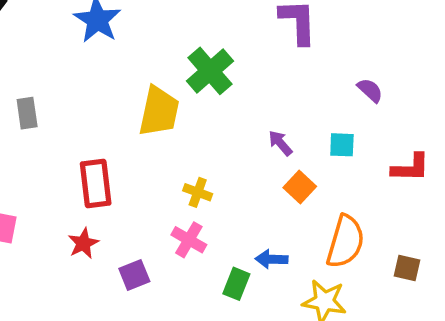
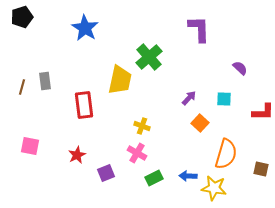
purple arrow: (280, 143) -> (189, 98), turned 84
red rectangle: (96, 184) -> (84, 105), moved
blue arrow: (272, 259) -> (188, 176), moved
green rectangle: (236, 284) -> (154, 178), moved, turned 42

